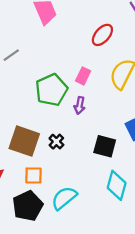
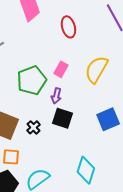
red ellipse: (102, 35) -> (68, 27), moved, turned -60
black square: (105, 146) -> (63, 118), moved

